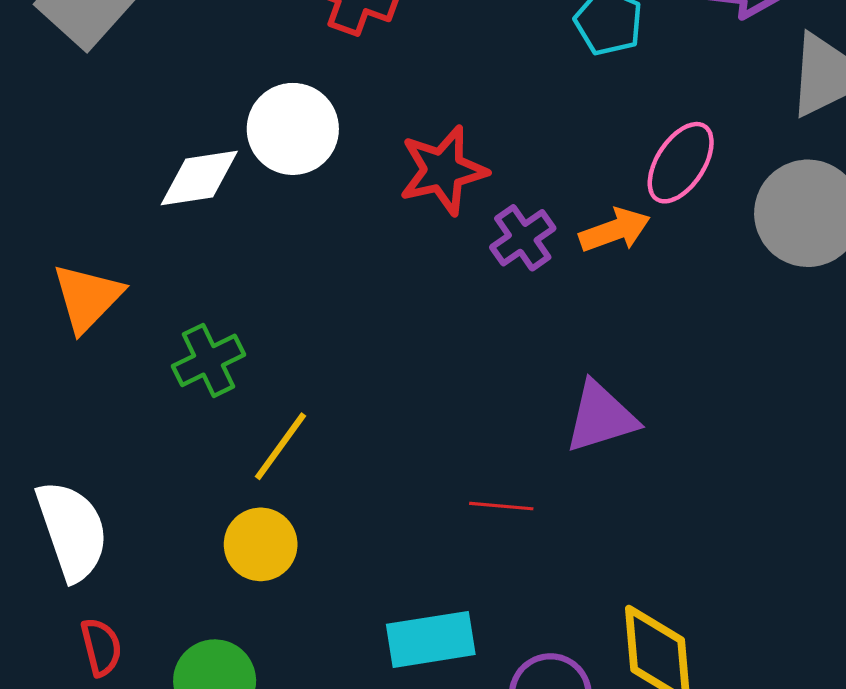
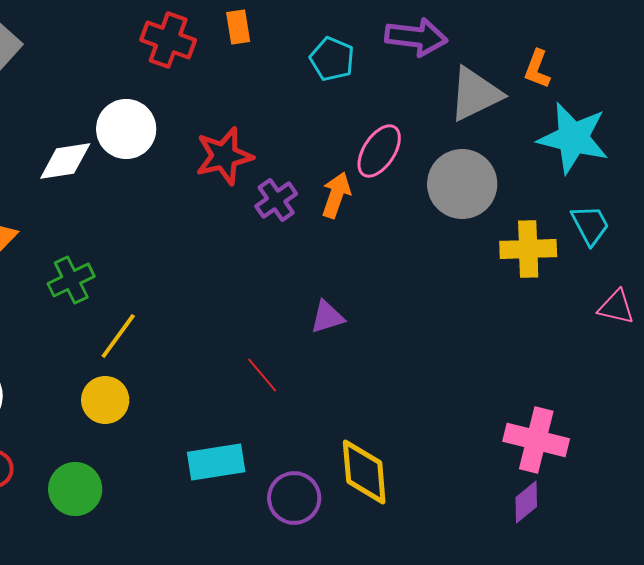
orange arrow: (615, 230) -> (336, 195), turned -51
purple triangle: (601, 417) -> (327, 317), size x0.7
red line: (501, 506) -> (262, 375), turned 45

